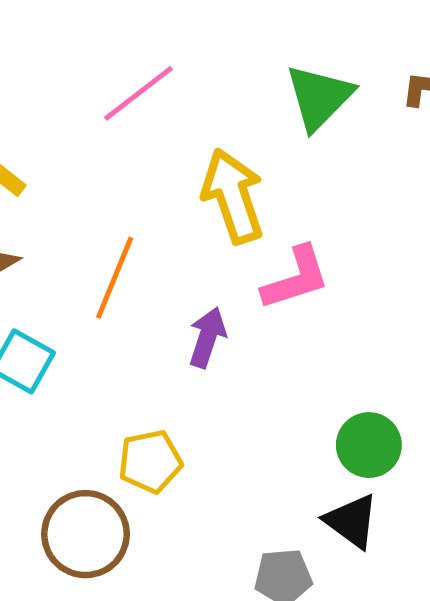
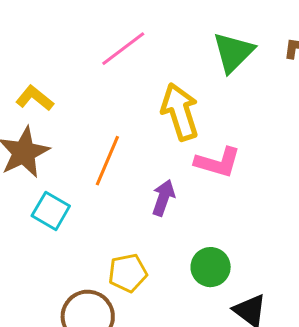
pink L-shape: (296, 278) -> (218, 162), turned 33
green circle: (369, 445) -> (211, 267), moved

